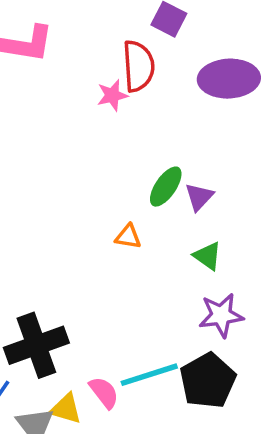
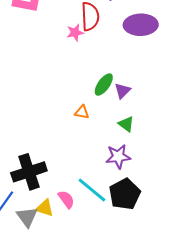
purple star: (221, 315) -> (118, 157), moved
cyan line: (149, 375) -> (92, 190), turned 56

